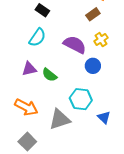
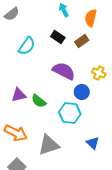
black rectangle: (42, 10) -> (58, 37), moved
cyan semicircle: (37, 38) -> (27, 46), moved
yellow cross: (101, 40) -> (99, 73), moved, turned -32
cyan hexagon: (81, 99) -> (70, 113), moved

